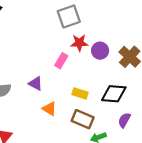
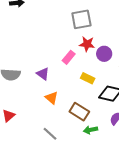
yellow rectangle: (80, 93) -> (88, 78), moved

